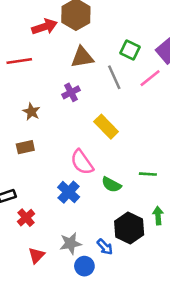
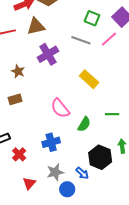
brown triangle: (82, 57) -> (36, 26), moved
gray line: (114, 77) -> (81, 40), turned -42
purple cross: (71, 92) -> (48, 54), size x1.5
yellow rectangle: (106, 127) -> (89, 79), moved
green semicircle: (111, 185) -> (84, 124), turned -84
blue cross: (69, 192) -> (51, 142), moved, turned 36

